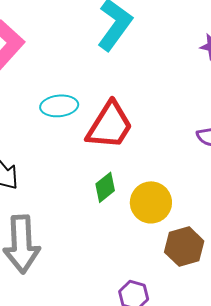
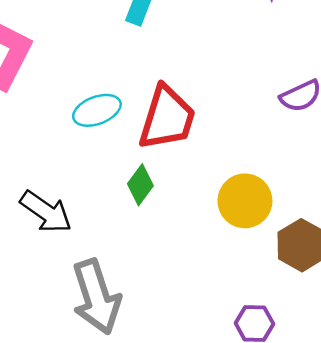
green diamond: (105, 187) -> (140, 185), moved

